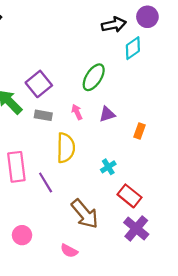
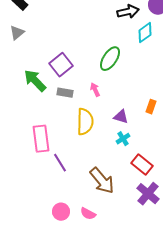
purple triangle: (107, 114) -> (121, 117), moved, turned 35
purple line: (46, 183) -> (60, 163), moved
pink circle: (22, 235) -> (61, 212), moved

